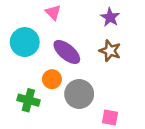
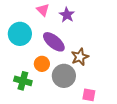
purple star: (110, 17) -> (67, 15), moved
brown star: (110, 51) -> (80, 57), moved, turned 30

